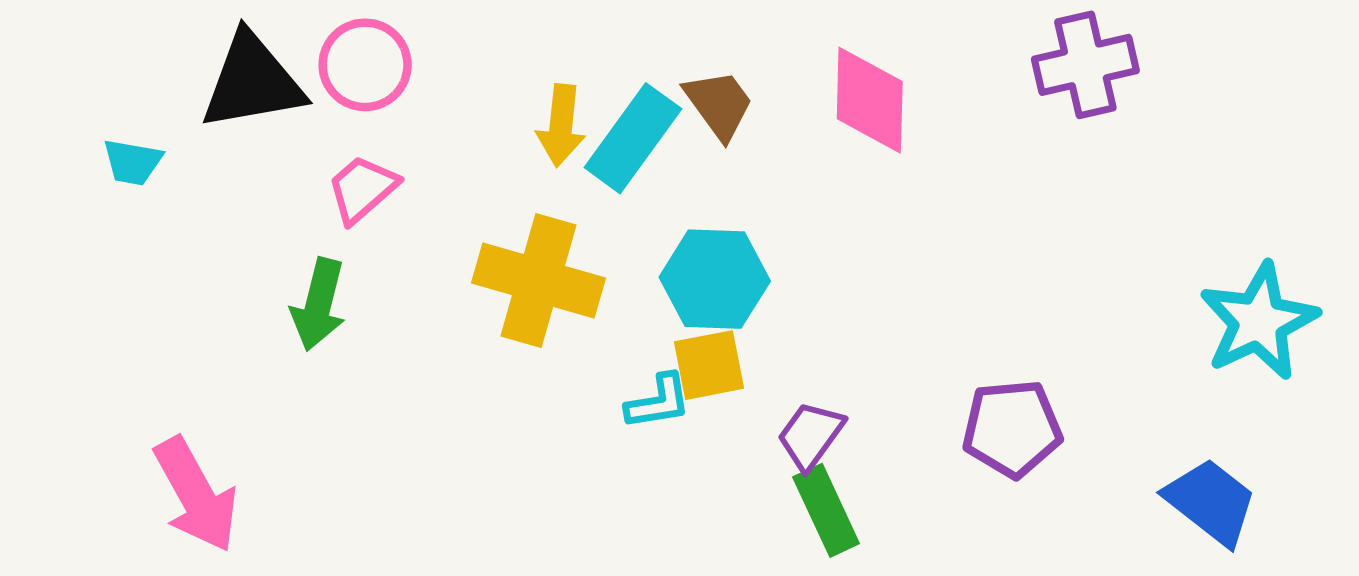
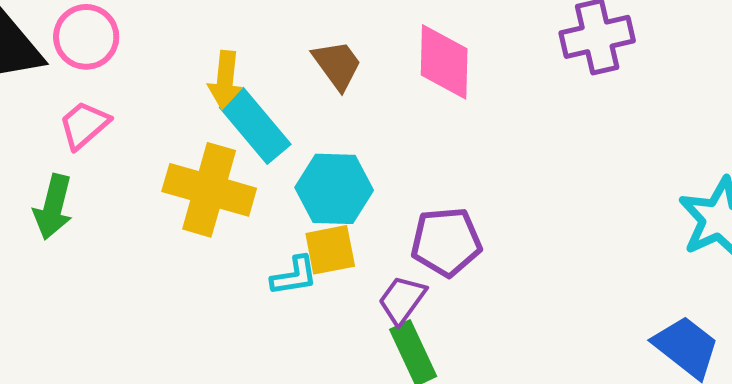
cyan rectangle: (633, 138) -> (255, 126), moved, turned -76
purple pentagon: (1012, 429) -> (446, 242), moved

